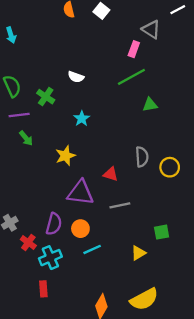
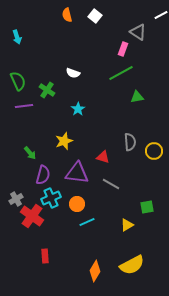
green arrow: (26, 138) -> (30, 153), moved
gray line: (120, 205) -> (111, 184), turned 42
purple semicircle: (54, 224) -> (43, 175), moved
red cross: (28, 242) -> (32, 216), size x1.6
cyan cross: (50, 258) -> (51, 198), moved

